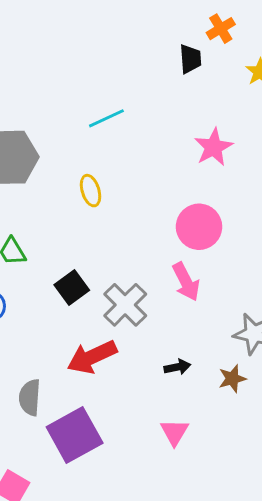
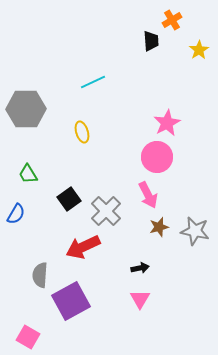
pink star: (213, 147) -> (167, 123), moved
black arrow: (177, 367) -> (140, 268), moved
brown star: (232, 379) -> (159, 227), moved

